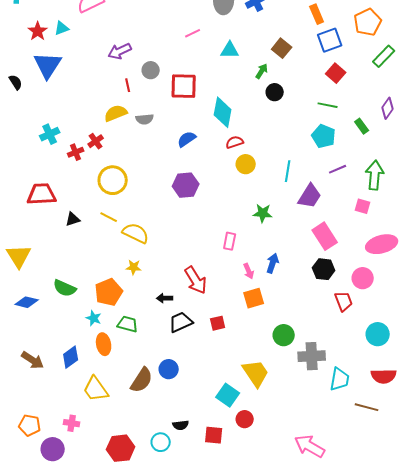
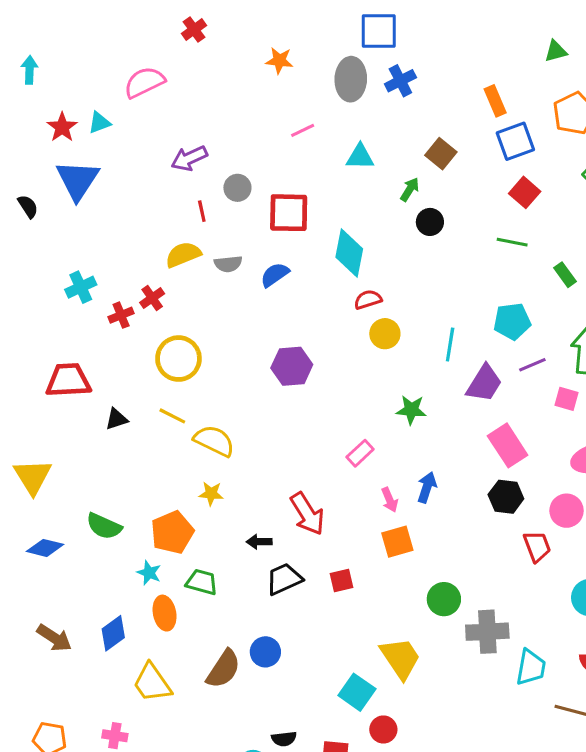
cyan pentagon: (324, 136) -> (512, 321), moved, turned -30
blue semicircle: (187, 139) -> (275, 275), moved
purple line: (338, 169) -> (532, 365), moved
pink rectangle: (230, 241) -> (360, 453), turned 36

